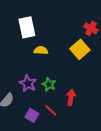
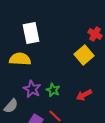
yellow semicircle: (41, 50) -> (20, 59), moved, size x1.5
red arrow: (71, 97) -> (84, 95), moved, turned -126

